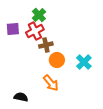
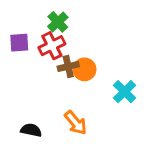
orange circle: (57, 60) -> (84, 69), moved
black semicircle: (21, 97) -> (31, 130), moved

